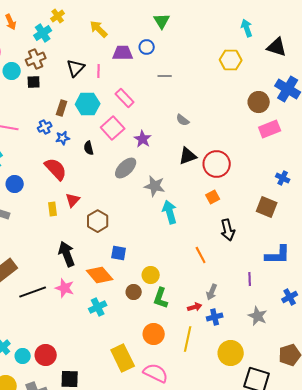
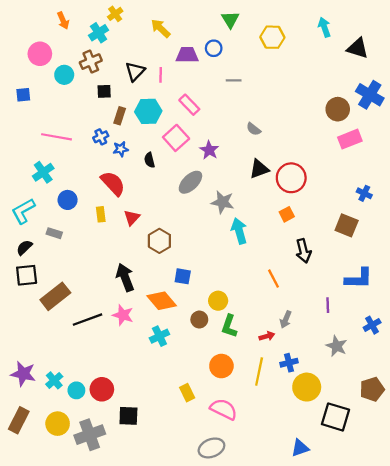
yellow hexagon: (231, 60) -> (272, 37), moved
black square: (34, 82) -> (104, 91), moved
yellow rectangle: (53, 209) -> (101, 214), moved
blue cross: (215, 317) -> (289, 363), moved
yellow rectangle: (123, 358) -> (187, 393), size x0.6

